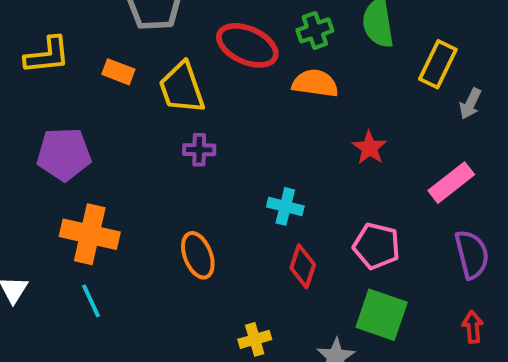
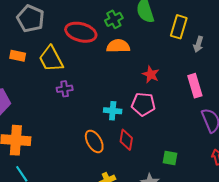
pink rectangle: (451, 183) -> (195, 86), turned -60
pink pentagon: (377, 246) -> (143, 104), moved
orange ellipse: (198, 255) -> (94, 141), moved
green square: (382, 315) -> (170, 158), size x0.6

